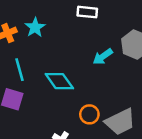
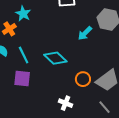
cyan star: (35, 27) -> (23, 14), moved

